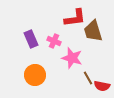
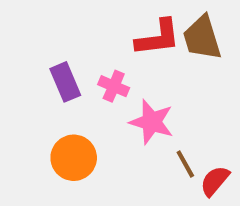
brown trapezoid: (93, 31) -> (202, 38), moved
red semicircle: (102, 86) -> (215, 181), turned 119

